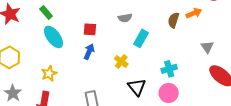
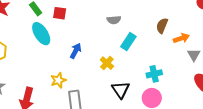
orange arrow: (194, 13) -> (181, 38), moved
red square: (90, 29) -> (60, 13), moved
yellow star: (49, 74) -> (58, 80), moved

